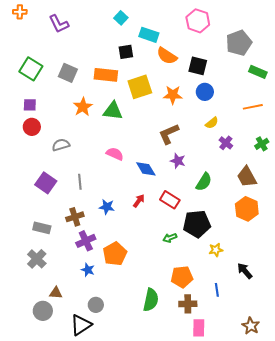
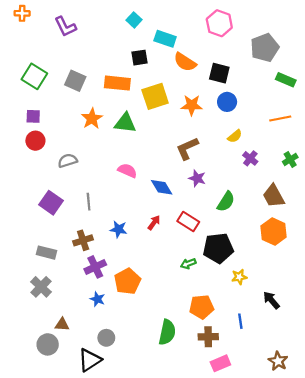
pink rectangle: (199, 328) -> (220, 363), turned 66

